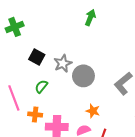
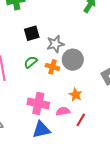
black square: (37, 57) -> (32, 33), turned 35
orange cross: (35, 114) -> (52, 67), moved

